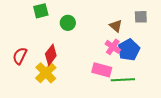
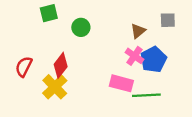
brown triangle: (116, 26) -> (138, 31), turned 40

